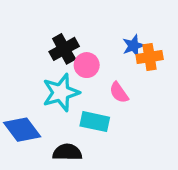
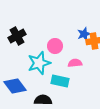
black cross: (64, 49) -> (17, 36), moved
pink semicircle: (119, 93) -> (75, 63), turned 120

